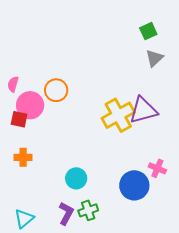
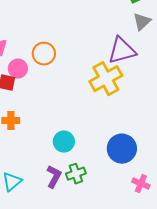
pink circle: (30, 105) -> (18, 69), size x0.7
purple triangle: (143, 110) -> (122, 51), moved
pink cross: (157, 168) -> (141, 184), moved

